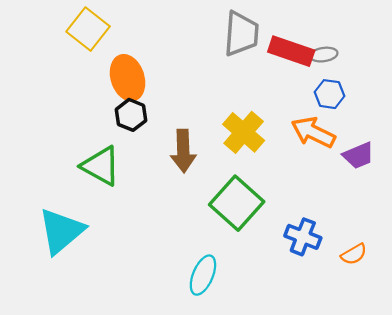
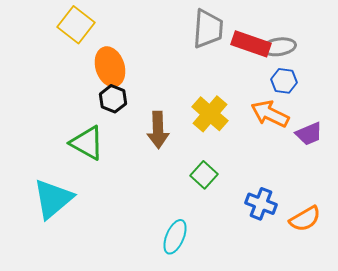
gray ellipse: (324, 55) -> (279, 47), size x1.4
green square: (237, 203) -> (204, 175), size x0.6
orange semicircle: (354, 254) -> (305, 219), size x1.4

